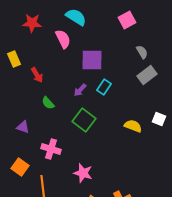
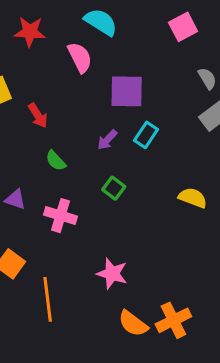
green square: (84, 120) -> (114, 188), size x0.6
pink cross: (51, 149) -> (61, 216), moved

